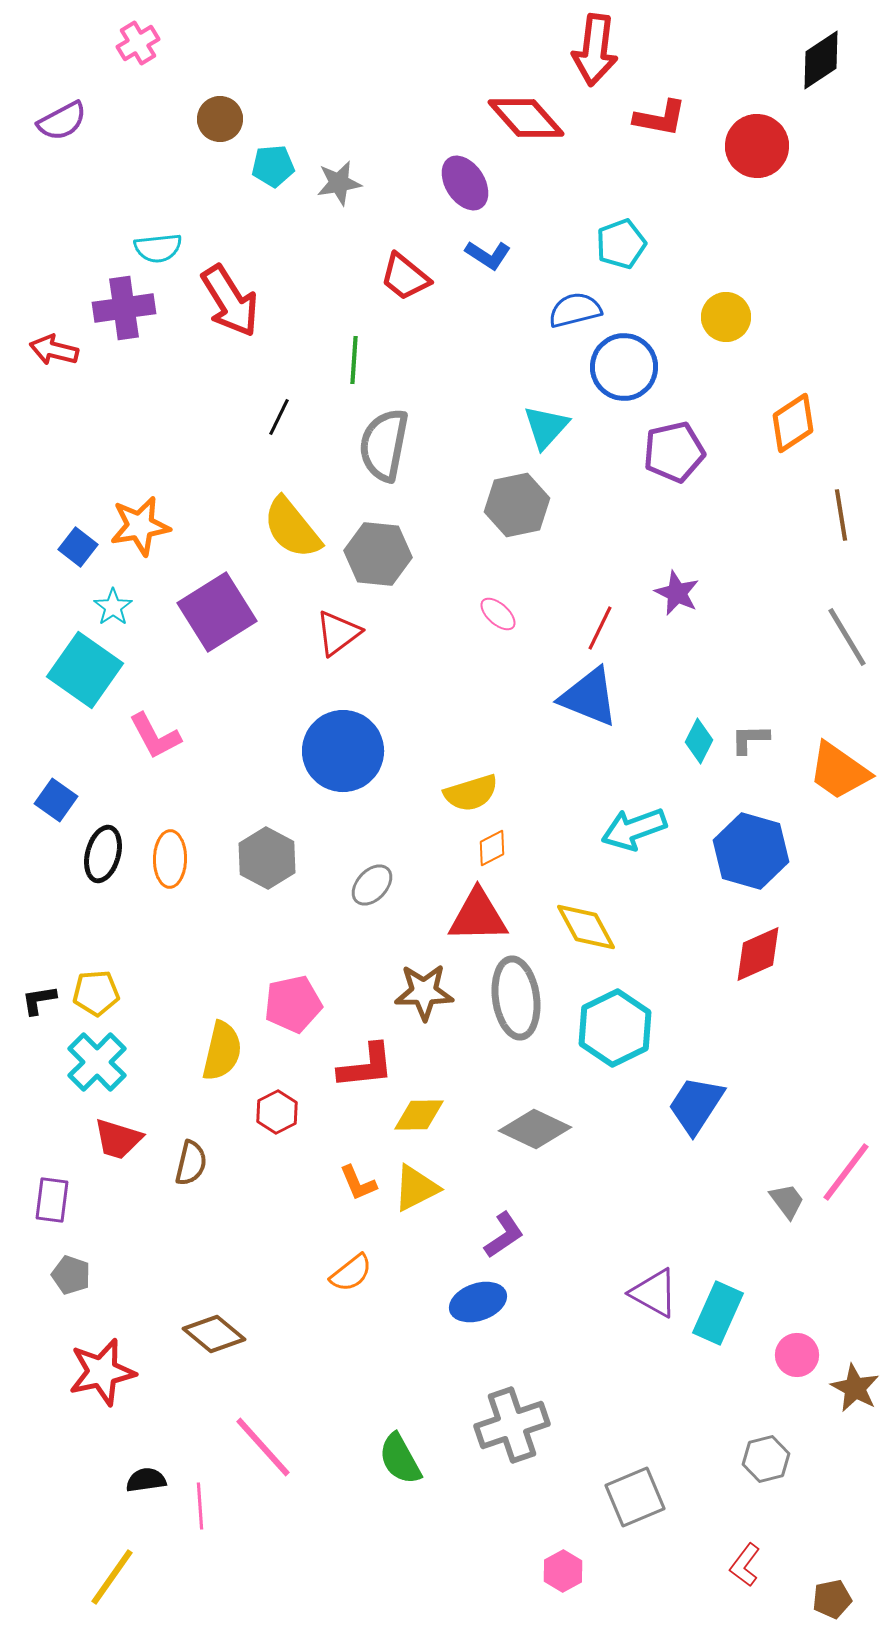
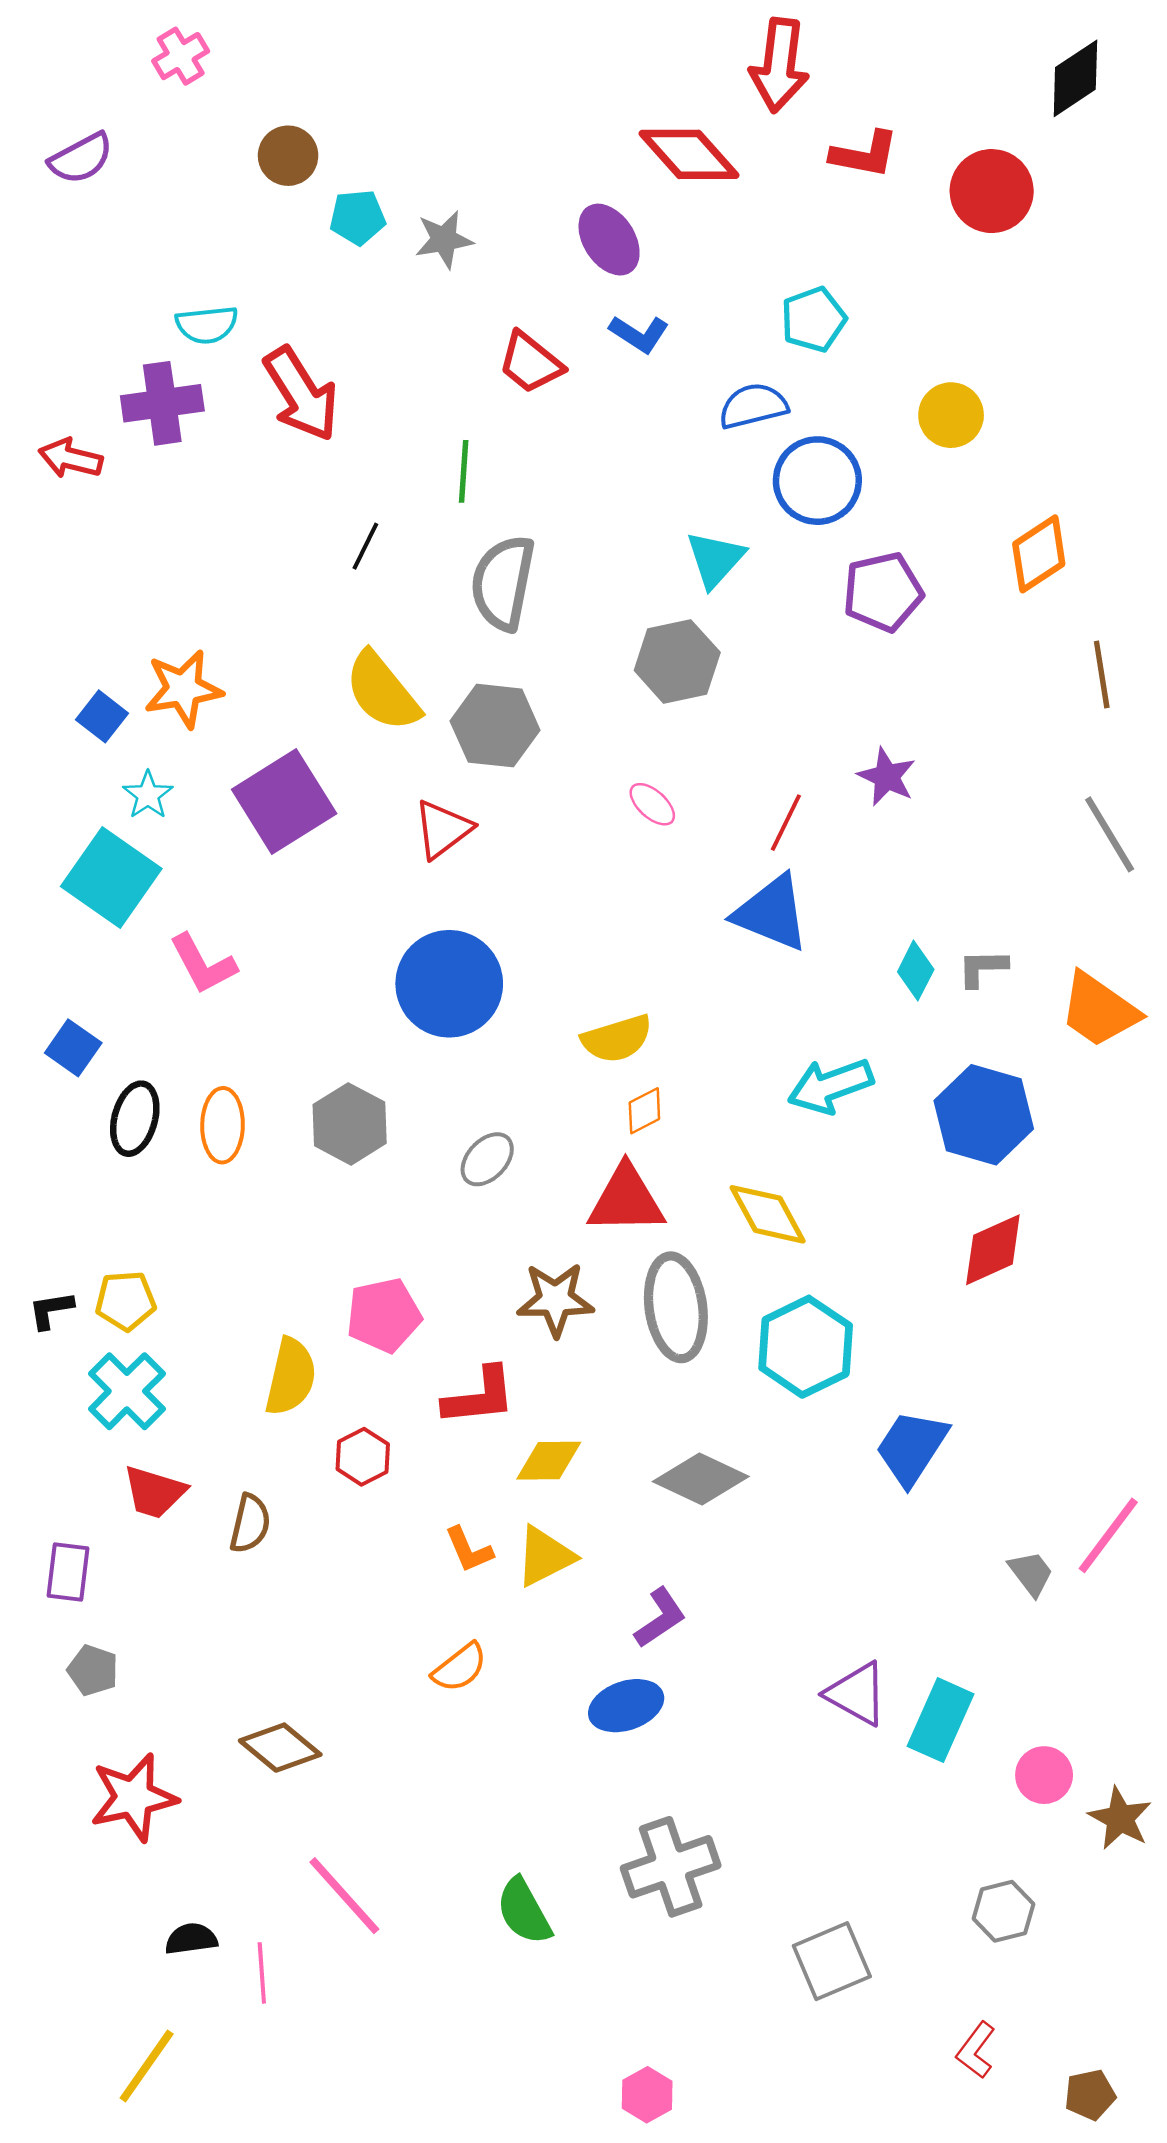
pink hexagon: (563, 1571) -> (647, 2095), moved

